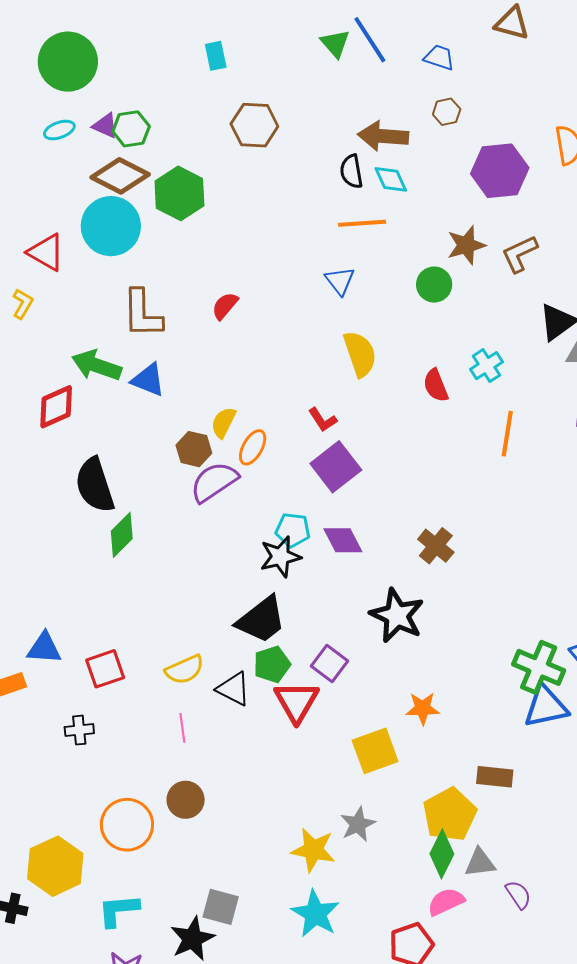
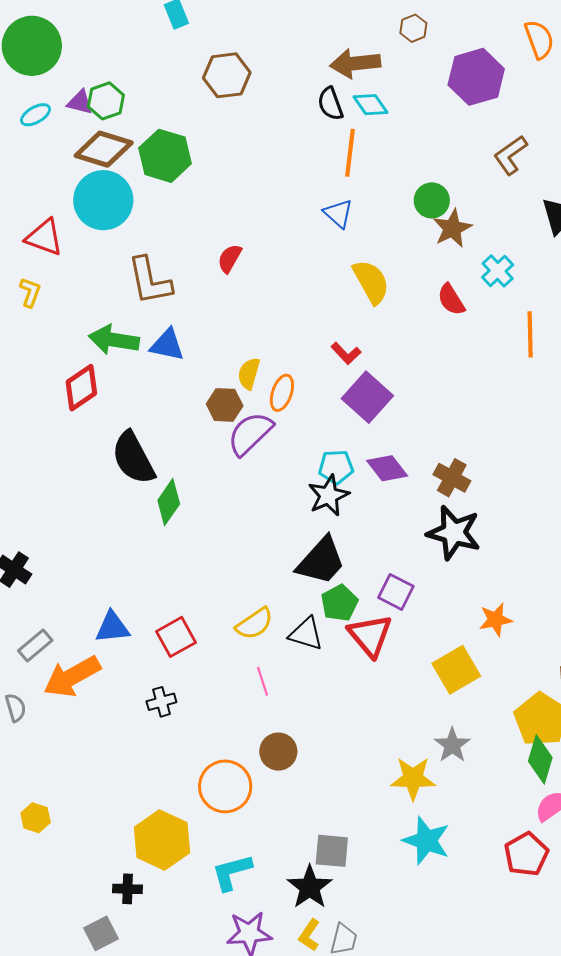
orange line: (362, 223) -> (350, 153), turned -69
brown star: (466, 245) -> (452, 228), moved
brown cross: (436, 546) -> (452, 478), moved

